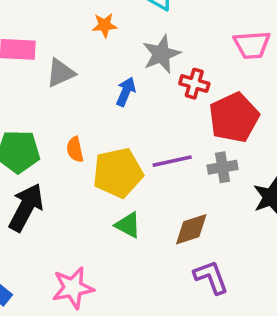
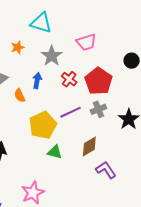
pink trapezoid: (252, 45) -> (86, 42), moved
red cross: (194, 84) -> (69, 79), moved, turned 35
orange semicircle: (75, 149) -> (20, 95), moved

